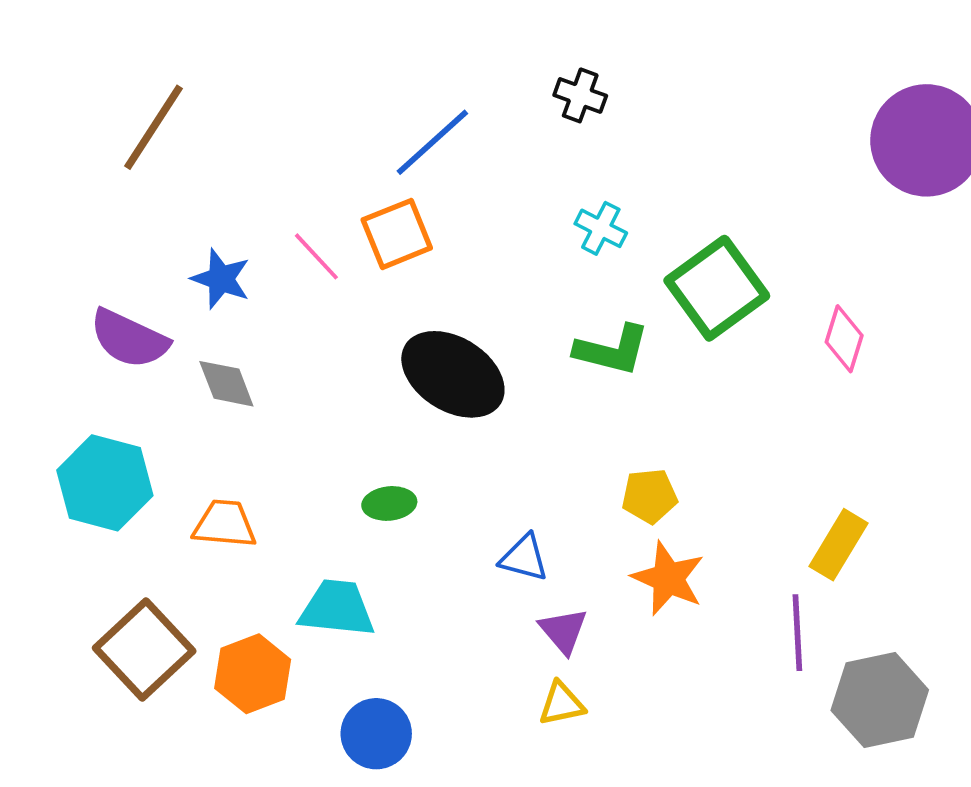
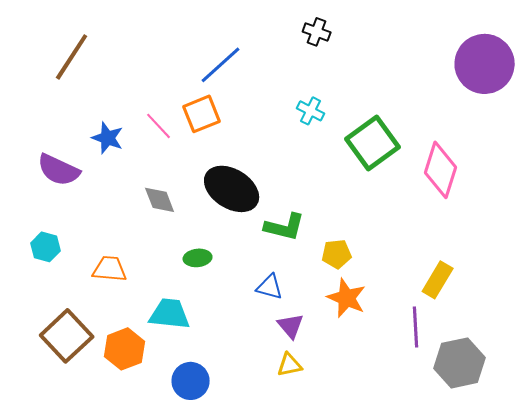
black cross: (580, 95) -> (317, 32), moved
pink diamond: (844, 339) -> (441, 170), size x1.6
green L-shape: (612, 350) -> (285, 227), moved
gray diamond: (226, 384) -> (160, 200), moved
cyan hexagon: (105, 483) -> (46, 247), size x0.6

